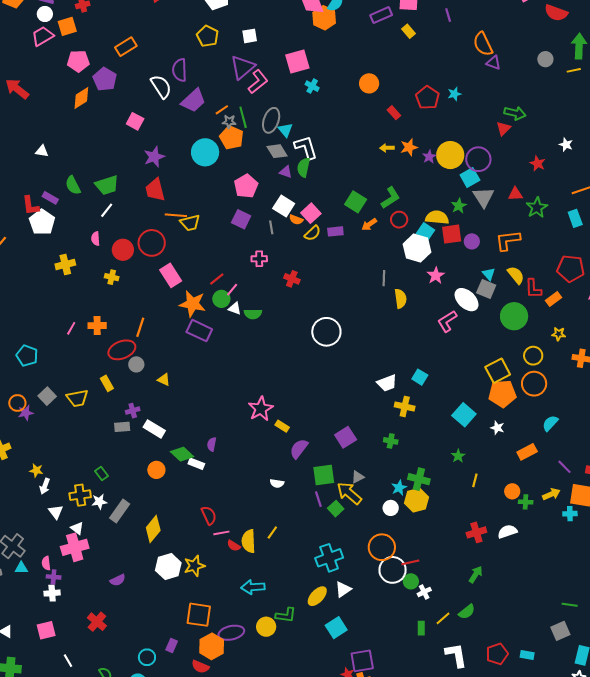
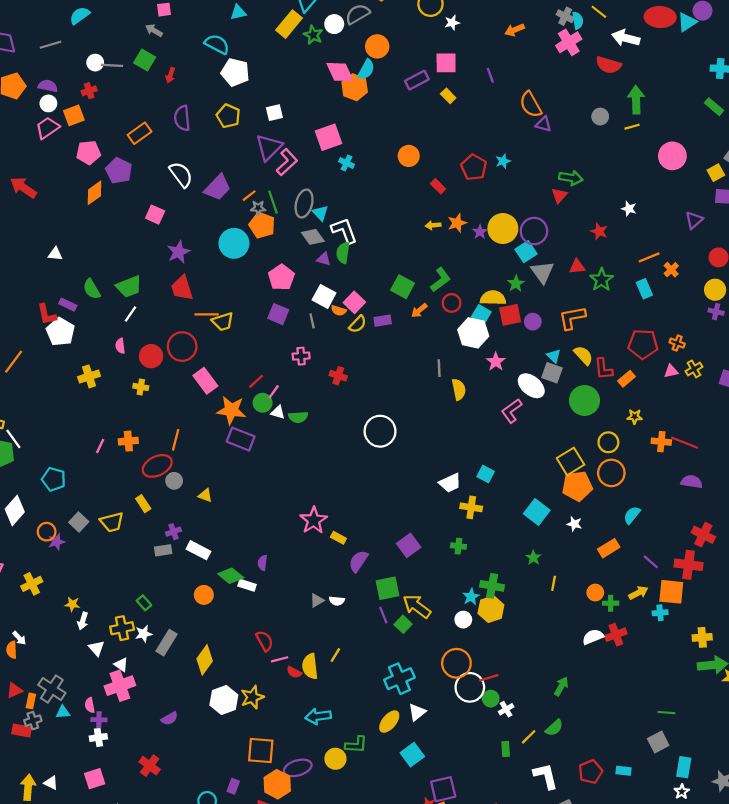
purple semicircle: (180, 70) -> (182, 118), moved
gray triangle: (358, 477) -> (317, 601), moved
red cross: (476, 532) -> (616, 635), moved

